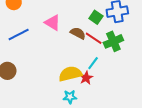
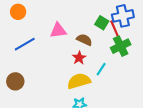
pink triangle: (53, 23) -> (58, 30), turned -36
red line: (94, 38) -> (115, 29), moved, turned 36
red star: (86, 78) -> (79, 58), moved

